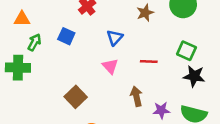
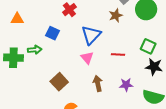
blue triangle: (115, 38) -> (91, 35), size x1.5
green arrow: (34, 42) -> (35, 50), moved, turned 56
brown arrow: (136, 96) -> (98, 84), moved
purple star: (161, 110) -> (126, 85), moved

